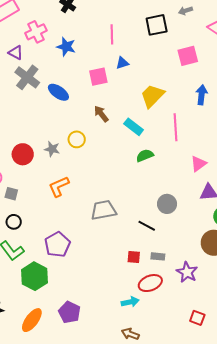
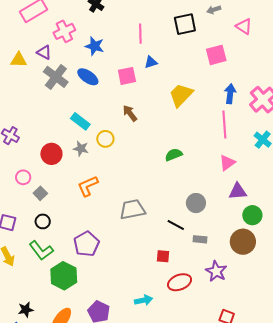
blue ellipse: (58, 92) -> (88, 77), moved
cyan rectangle: (134, 127) -> (80, 121), moved
pink line: (176, 127) -> (224, 124), moved
gray square: (11, 194) -> (40, 193), turned 32
gray rectangle: (158, 256) -> (200, 239), moved
cyan arrow: (130, 302) -> (143, 300), moved

